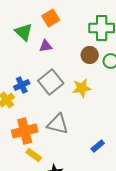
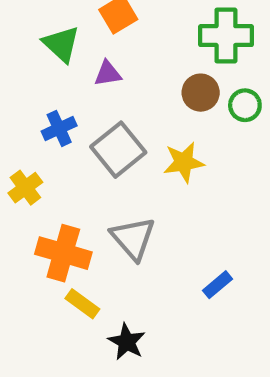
blue cross: (22, 85) -> (59, 128), moved
gray triangle: (58, 124) -> (133, 238), turned 35
orange cross: (25, 131) -> (63, 253), turned 30

